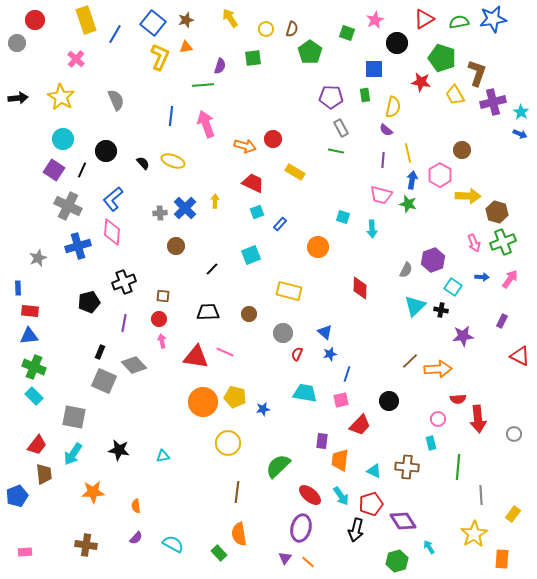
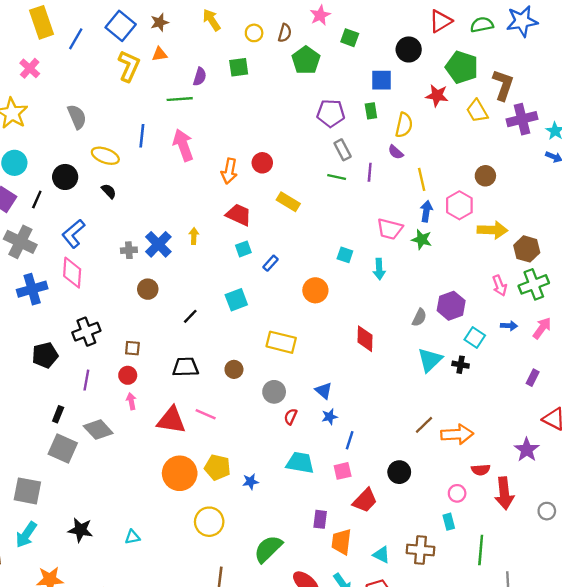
pink star: (375, 20) -> (320, 15), moved
orange arrow: (245, 146) -> (229, 171), turned 85
purple line: (383, 160) -> (370, 172), moved
yellow ellipse: (173, 161) -> (105, 156), moved
purple star: (463, 336) -> (527, 450), moved, turned -30

